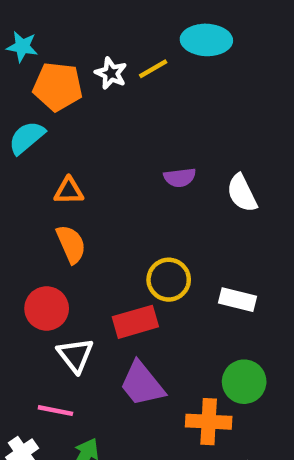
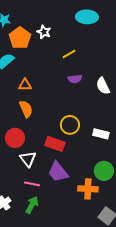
yellow line: (153, 69) -> (69, 54), moved
orange pentagon: (58, 87) -> (20, 38), turned 30
red rectangle: (135, 322) -> (55, 144), turned 36
pink line: (55, 411) -> (32, 184), moved

